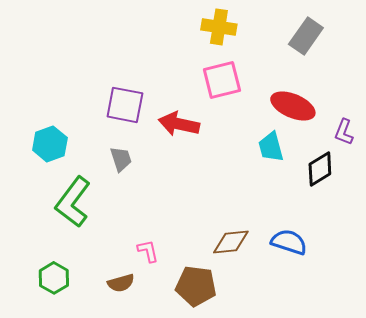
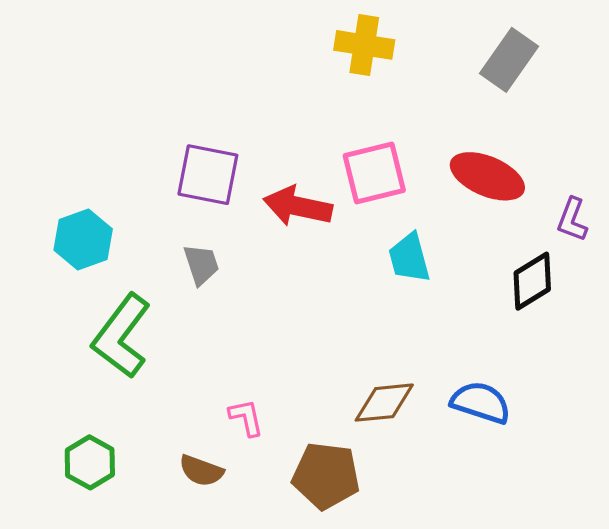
pink square: (222, 80) -> (374, 173), moved
cyan trapezoid: (271, 147) -> (409, 258), moved
brown semicircle: (121, 283) -> (201, 471), turned 36

